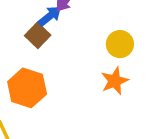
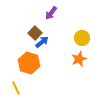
blue arrow: (50, 16) -> (42, 42), moved

